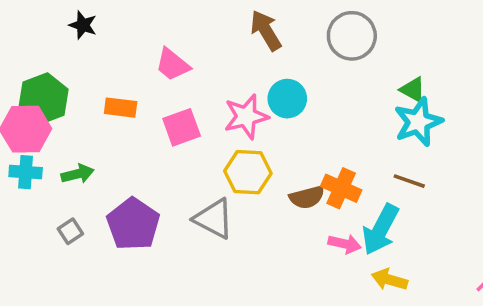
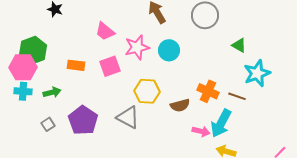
orange rectangle: (121, 108) -> (76, 65), moved
pink star: (246, 117) -> (137, 47), moved
cyan star: (418, 122) -> (257, 73), moved
orange cross: (341, 188) -> (208, 91), moved

